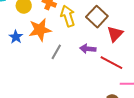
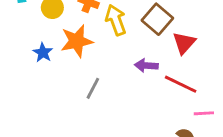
gray line: (56, 52) -> (93, 88), moved

